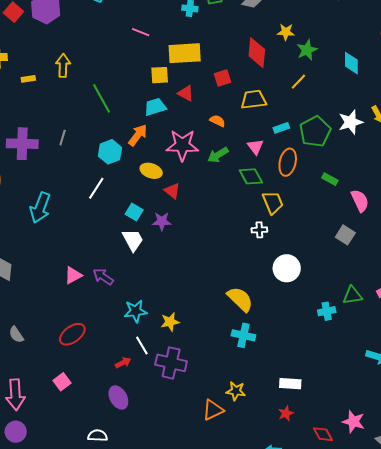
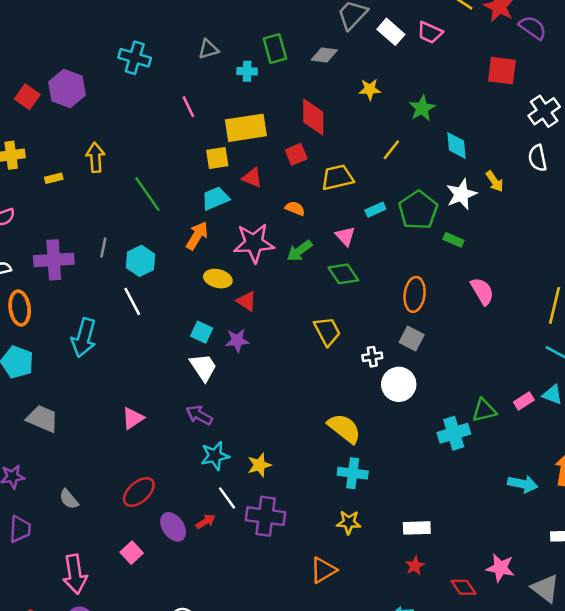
pink line: (141, 32) -> (188, 107), turned 48
green star: (307, 50) -> (422, 108), moved
red diamond: (257, 53) -> (313, 117), moved
cyan diamond: (351, 63) -> (457, 146), moved
cyan hexagon: (110, 152) -> (140, 261), moved
orange ellipse: (288, 162) -> (415, 294), moved
green rectangle: (330, 179) -> (453, 240), moved
white line: (96, 188) -> (132, 301), moved, turned -55
yellow trapezoid: (273, 203) -> (327, 331), moved
white cross: (259, 230) -> (372, 357), moved
gray square: (345, 235) -> (412, 339), moved
purple arrow: (103, 277) -> (199, 415), moved
cyan cross: (327, 311) -> (454, 433), size x1.4
yellow star: (236, 391) -> (349, 522), moved
purple ellipse: (118, 397) -> (173, 527), moved

